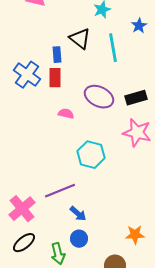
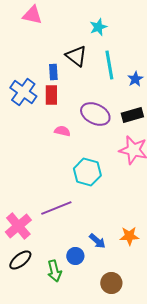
blue star: (139, 26) -> (135, 79), moved
blue arrow: (78, 214) -> (97, 241), moved
orange star: (135, 235) -> (129, 236), moved

